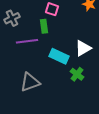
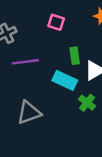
green rectangle: (44, 26) -> (75, 56), moved

